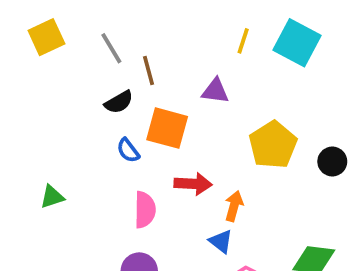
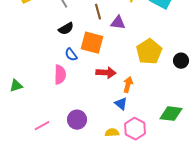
brown line: (149, 71) -> (98, 12), moved
green triangle: (52, 197) -> (16, 86), moved
pink semicircle: (145, 210) -> (60, 75), moved

